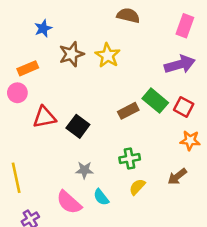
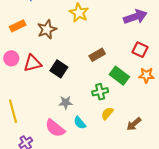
brown star: (72, 54) -> (47, 29), moved
pink circle: (17, 93) -> (11, 58), moved
green rectangle: (155, 101) -> (119, 76), moved
brown arrow: (177, 177) -> (134, 124), moved

